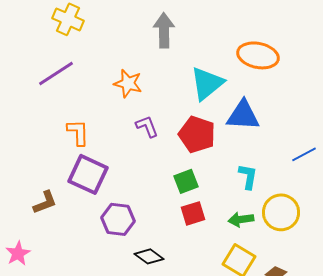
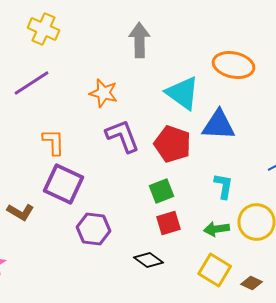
cyan triangle: (207, 83) -> (183, 93), turned -45
purple L-shape: (147, 126) -> (123, 136), size x1.5
brown L-shape: (45, 202) -> (21, 212), turned 52
black diamond: (149, 256) -> (149, 260), moved

